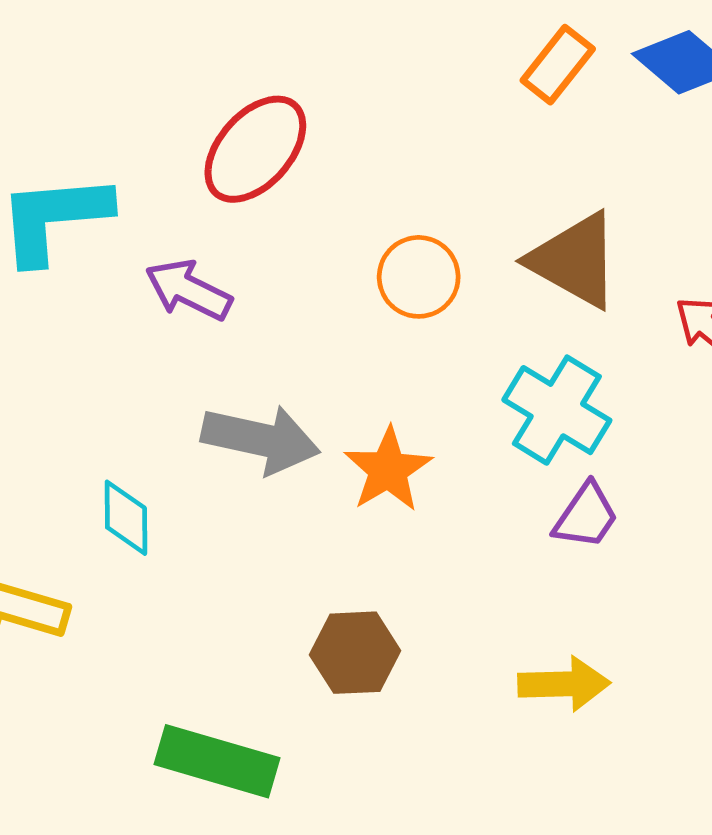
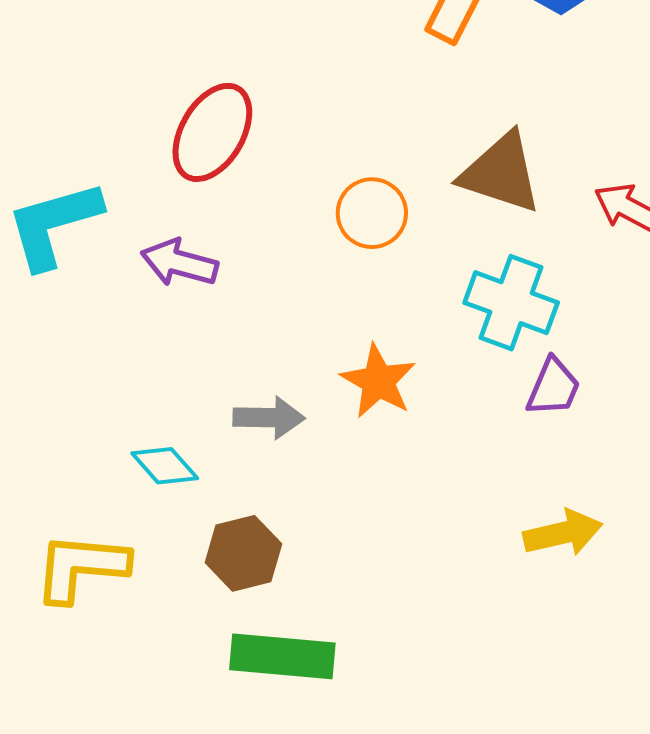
gray arrow: (261, 439) -> (269, 418), moved, size x0.7
cyan diamond: (126, 518) -> (165, 466), turned -30
brown hexagon: (355, 653) -> (243, 553), moved

